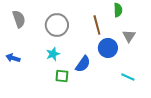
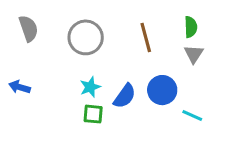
green semicircle: (118, 10) -> (191, 27), moved
blue circle: (108, 48) -> (162, 90), moved
cyan star: (53, 54) -> (90, 87), moved

